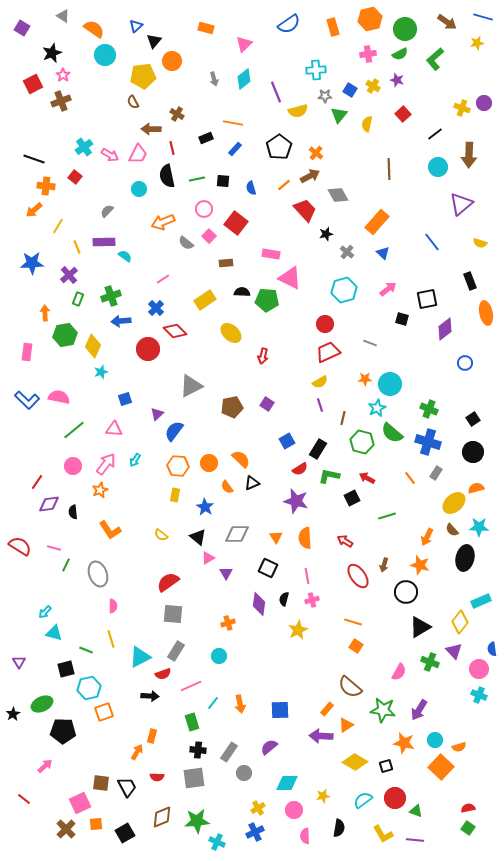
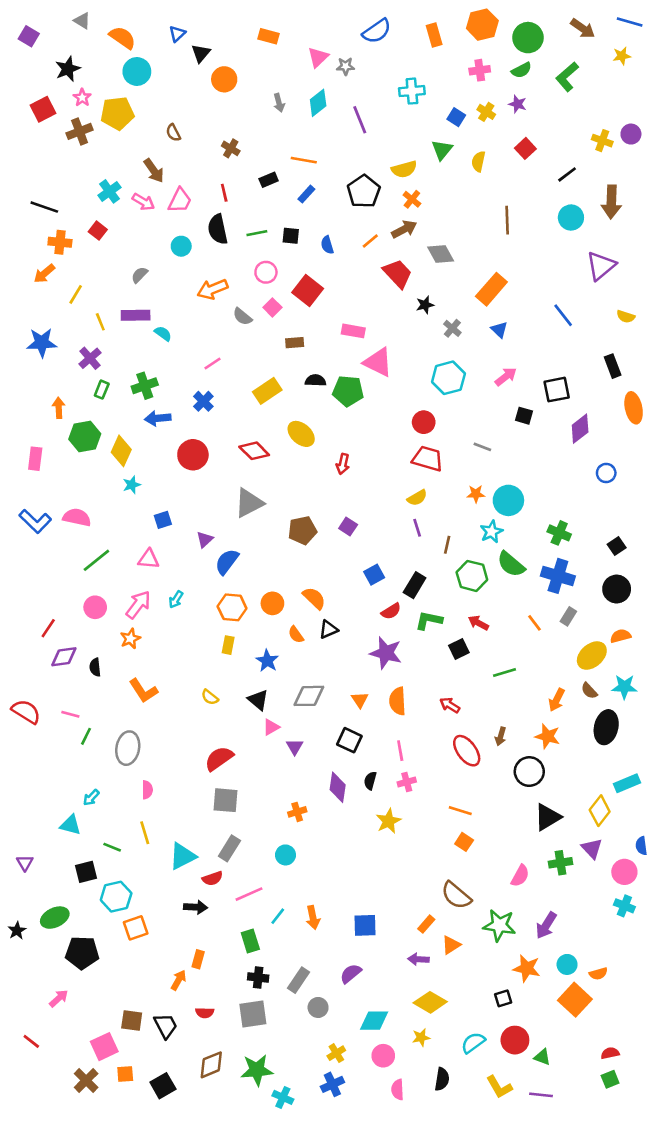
yellow pentagon: (143, 76) -> (117, 113), moved
gray star: (325, 96) -> (345, 66), moved
yellow semicircle: (298, 111) -> (404, 169), moved
brown arrow: (151, 129) -> (154, 171), moved, turned -126
red diamond: (175, 331) -> (254, 451), moved
red trapezoid: (328, 352) -> (428, 459), turned 40
gray ellipse: (98, 574) -> (128, 748), turned 30
cyan arrow: (45, 612) -> (91, 798), moved
green cross: (430, 662) -> (561, 863), turned -30
purple arrow: (321, 736) -> (418, 959), size x0.7
yellow diamond: (355, 762) -> (430, 1002), moved
green square: (468, 828) -> (610, 1079), turned 32

